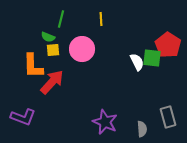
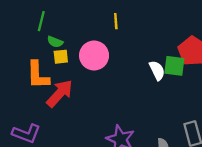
green line: (61, 19) -> (41, 21), moved

